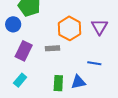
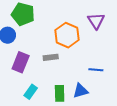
purple triangle: (99, 27) -> (96, 21), moved
cyan rectangle: (20, 80) -> (31, 92), moved

